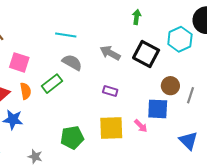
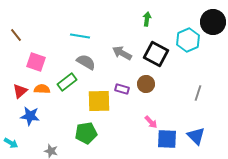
brown circle: (170, 86) -> (146, 84), moved
orange semicircle: (26, 91) -> (42, 89), turned -77
blue square: (158, 109) -> (167, 139), moved
yellow square: (111, 128) -> (99, 101), moved

